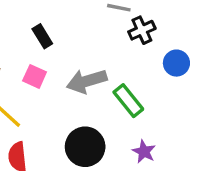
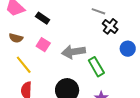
black cross: (142, 30) -> (110, 26), turned -35
black rectangle: (42, 36) -> (43, 18), moved, turned -32

